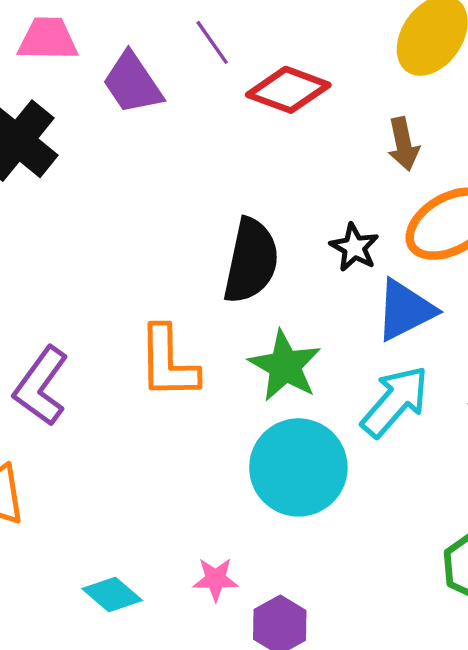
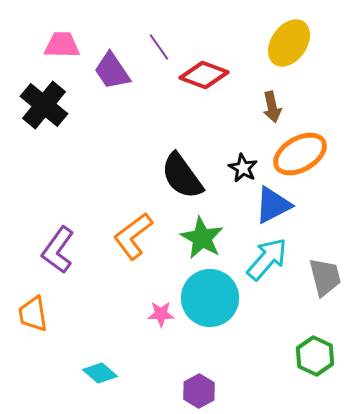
black semicircle: (251, 261) -> (182, 176), turned 132
orange L-shape: (168, 362) -> (133, 236), turned 54
pink star: (215, 579) -> (161, 314), moved

